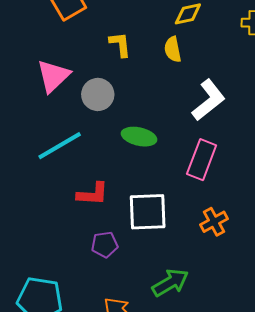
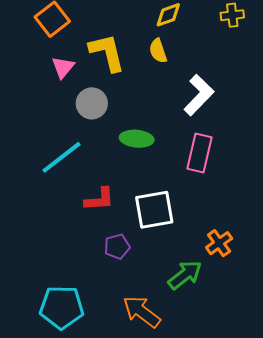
yellow L-shape: (120, 44) -> (107, 53), size x1.6
pink triangle: (53, 76) -> (63, 67), moved, size x0.7
orange cross: (214, 222) -> (219, 243), moved

